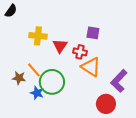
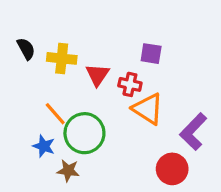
black semicircle: (11, 11) -> (26, 49), moved, turned -64
brown star: (19, 78) -> (68, 171), moved
blue star: (37, 93) -> (44, 146), moved

